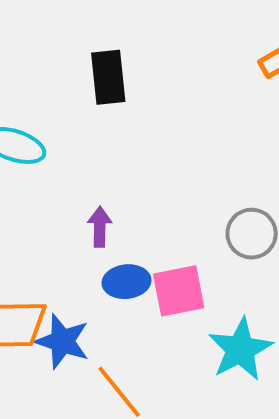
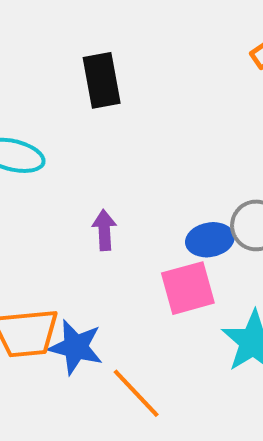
blue ellipse: (126, 282) -> (210, 240), moved

